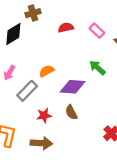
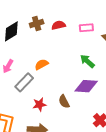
brown cross: (33, 13) -> (37, 23), moved
pink rectangle: (97, 31) -> (86, 28), turned -48
purple diamond: (73, 87) -> (86, 86), moved

